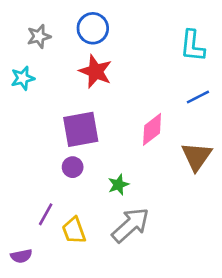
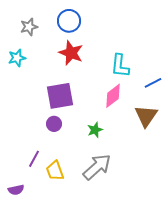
cyan L-shape: (193, 46) -> (120, 66), moved
blue line: (198, 97) -> (153, 83), moved
green star: (118, 185) -> (95, 130), moved

